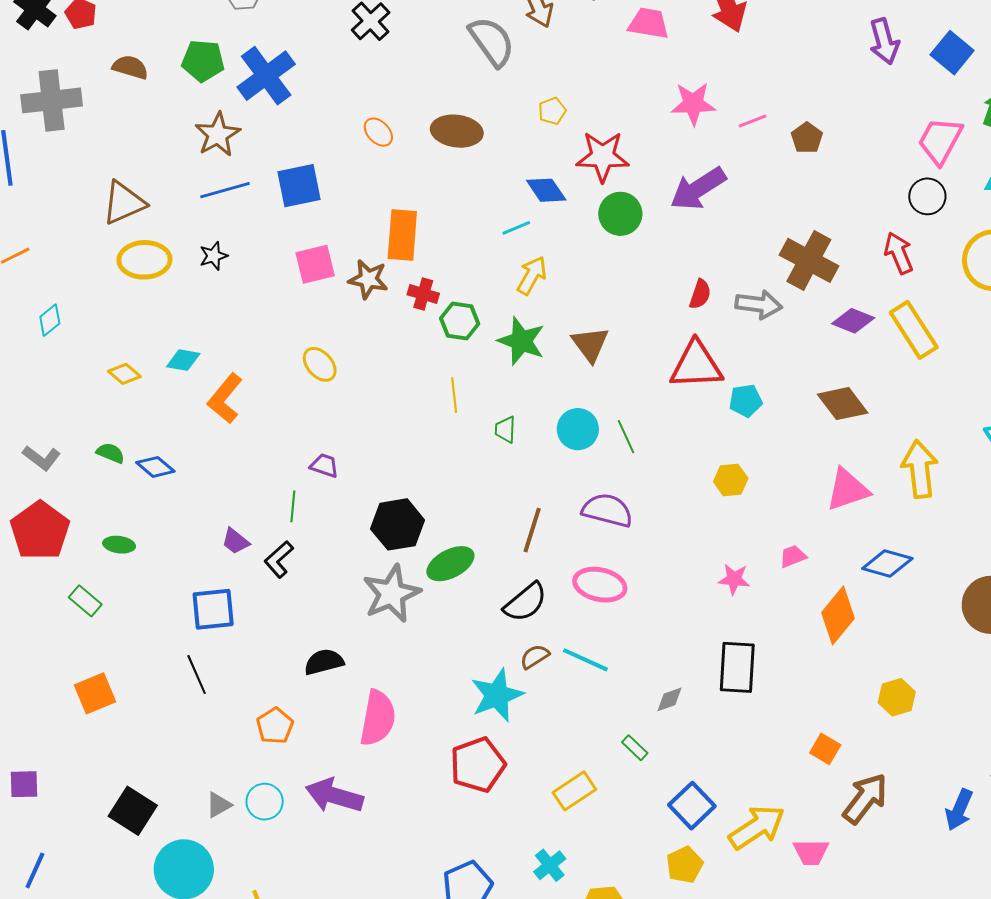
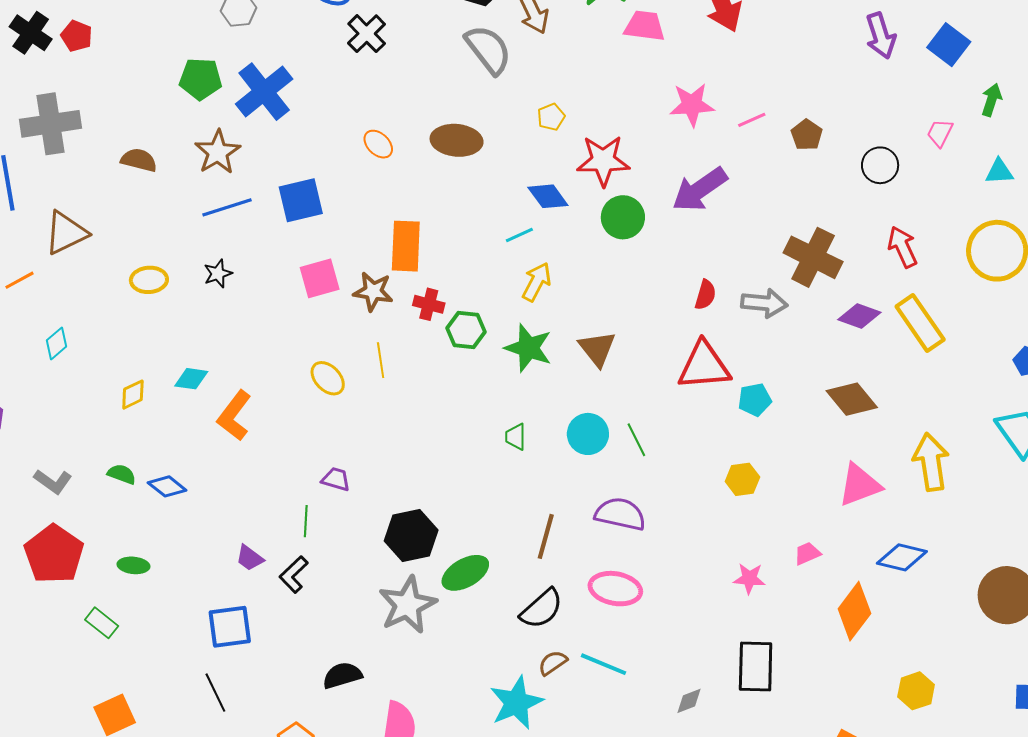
brown semicircle: (130, 67) -> (139, 160), moved
pink trapezoid: (940, 141) -> (940, 133), size x0.6
black circle: (927, 196) -> (880, 165), moved
brown triangle: (124, 203) -> (66, 233), moved
yellow ellipse: (144, 260) -> (149, 280), size x0.7
yellow diamond: (124, 374) -> (133, 395), turned -64
yellow line: (454, 395) -> (381, 360), moved

